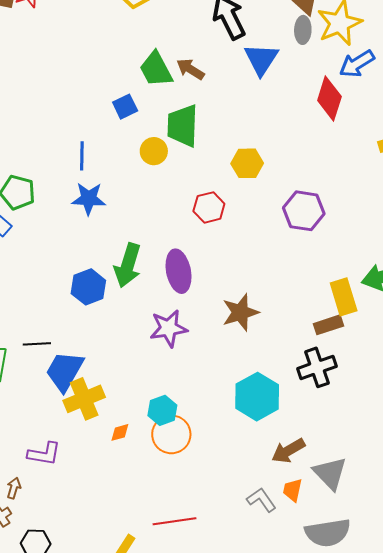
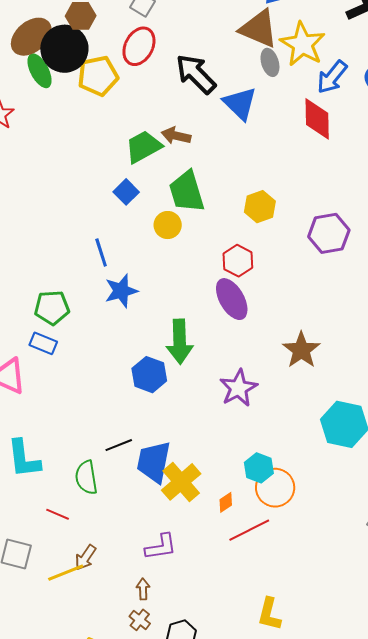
green trapezoid: (156, 69) -> (143, 147), turned 108
purple ellipse: (179, 271) -> (232, 299), moved
red line: (174, 521) -> (249, 530), moved

